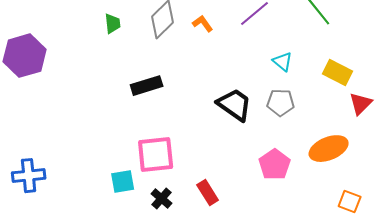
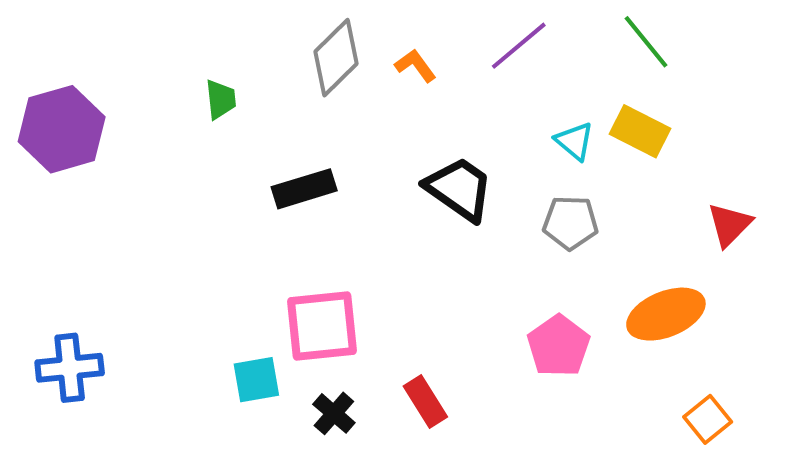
green trapezoid: (113, 24) -> (221, 99), moved
yellow rectangle: (338, 73) -> (640, 131), moved
black trapezoid: (235, 105) -> (459, 189), moved
orange square: (350, 202) -> (708, 419), turned 30

